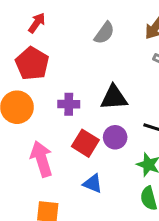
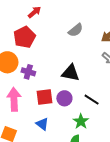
purple cross: (69, 104) -> (28, 72), moved
red square: (85, 143) -> (44, 97), turned 36

